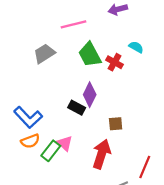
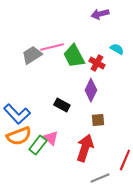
pink line: (73, 24) -> (52, 47), moved
purple diamond: (90, 95) -> (91, 90), moved
orange semicircle: (30, 141) -> (19, 136), size x1.4

